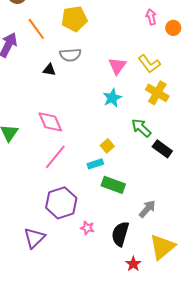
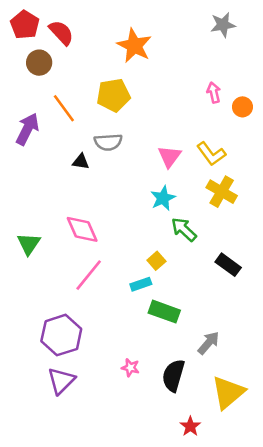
green arrow: (141, 128) -> (184, 229), moved
purple hexagon: (61, 203) -> (61, 335), moved
red star: (133, 264) -> (190, 426), moved

